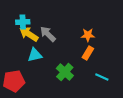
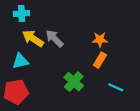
cyan cross: (23, 22) -> (22, 14), moved
cyan triangle: (35, 55) -> (20, 61), moved

